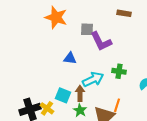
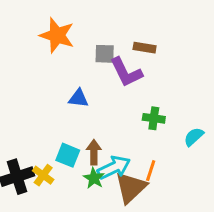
brown rectangle: (124, 13) -> (145, 48), moved
cyan arrow: (93, 79) -> (114, 167), moved

